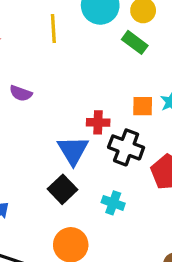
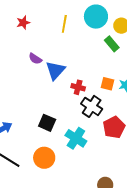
blue triangle: (73, 150) -> (55, 70), moved
black square: (63, 189) -> (47, 123), turned -36
cyan cross: (113, 203) -> (76, 138), size x1.5

